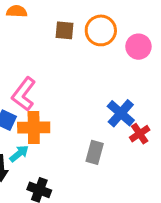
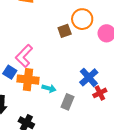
brown square: (65, 30) -> (65, 31), moved, turned -32
cyan arrow: (19, 154) -> (49, 88), moved, turned 48

